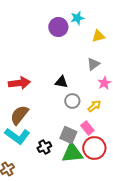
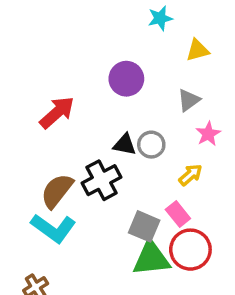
purple circle: (58, 27) -> (126, 79), moved
black triangle: (61, 82) -> (125, 145), moved
red arrow: (19, 83) -> (57, 113), moved, turned -35
gray circle: (72, 101) -> (151, 145), moved
black cross: (44, 147) -> (101, 180), moved, size x1.5

